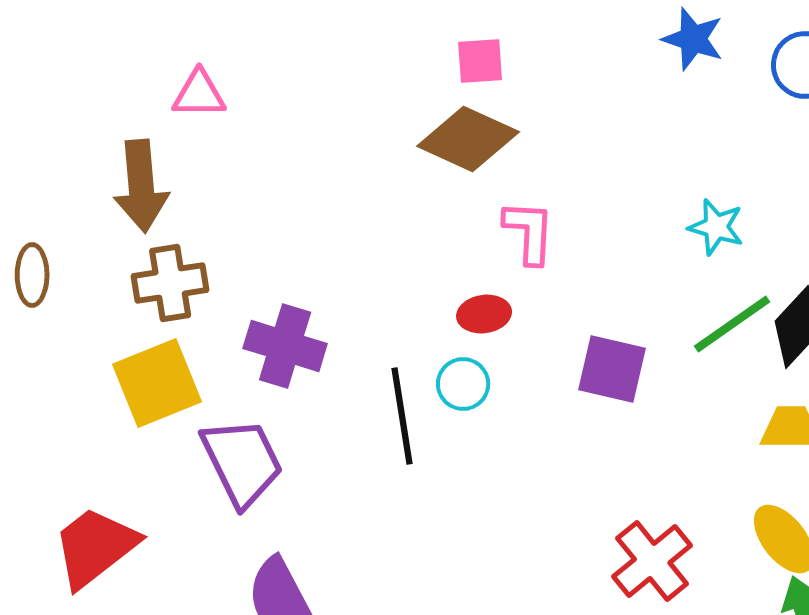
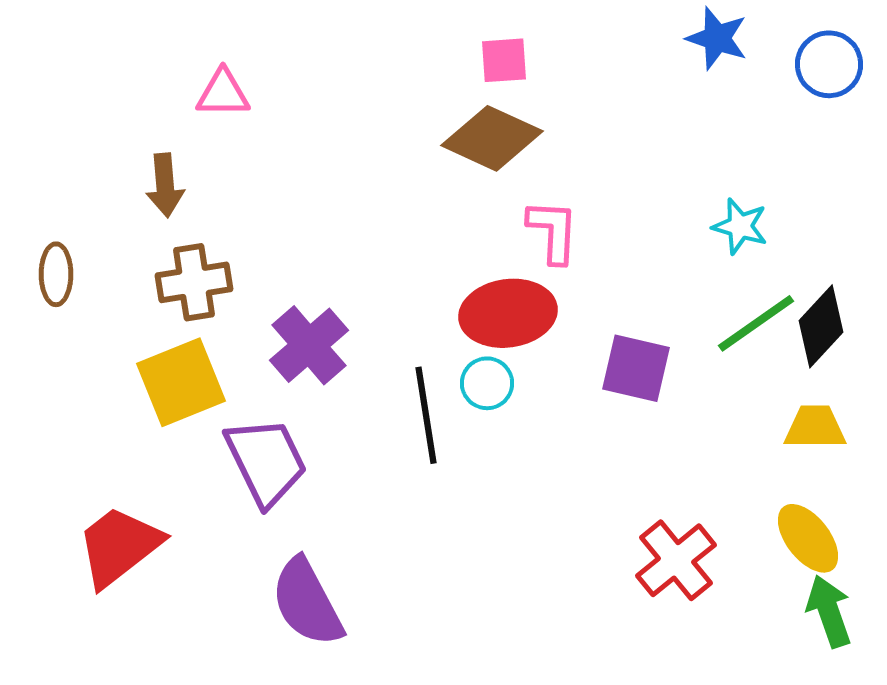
brown arrow: (141, 186) -> (165, 185), size x0.7
red ellipse: (484, 314) -> (508, 313), size x1.8
purple cross: (285, 346) -> (309, 345), turned 32

